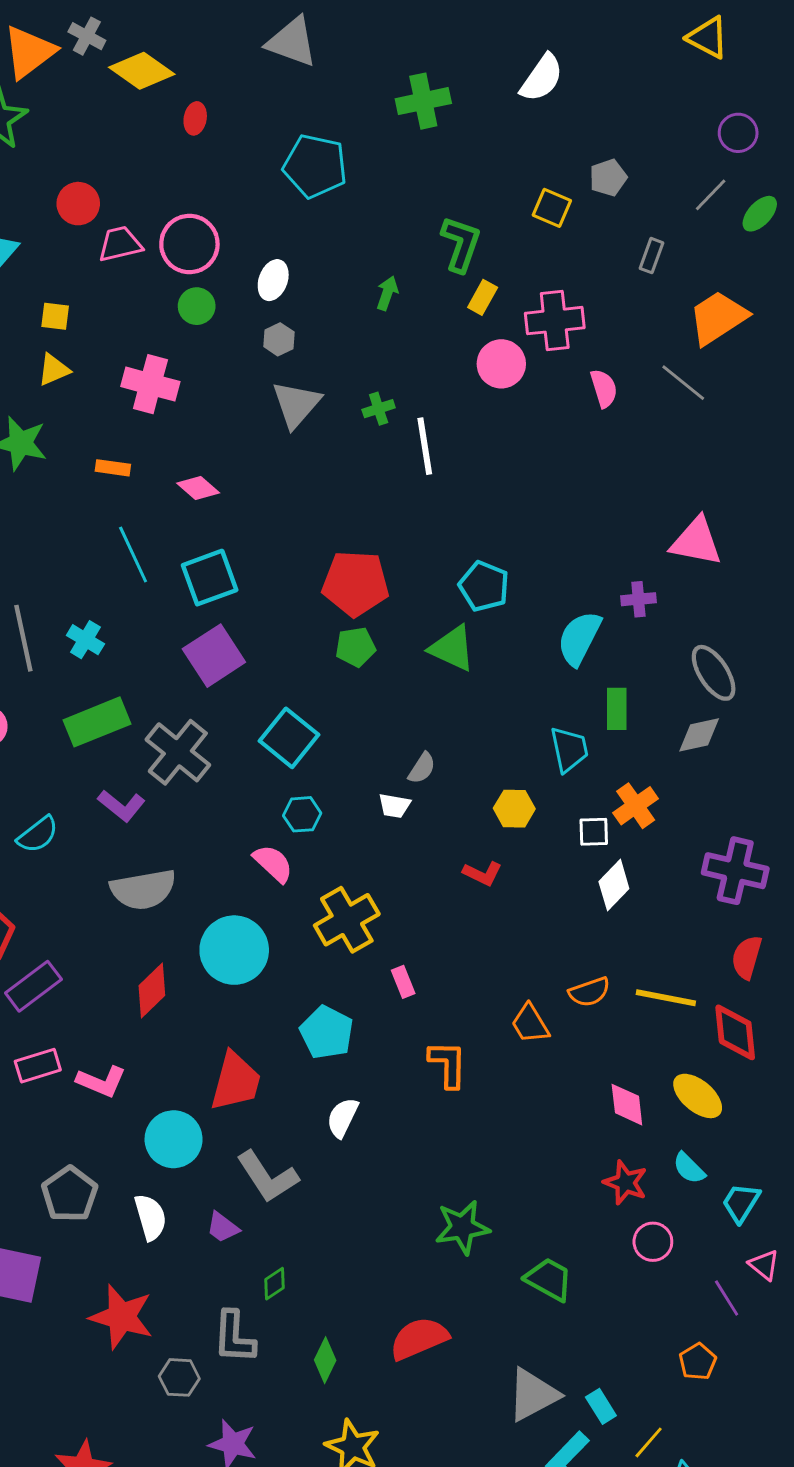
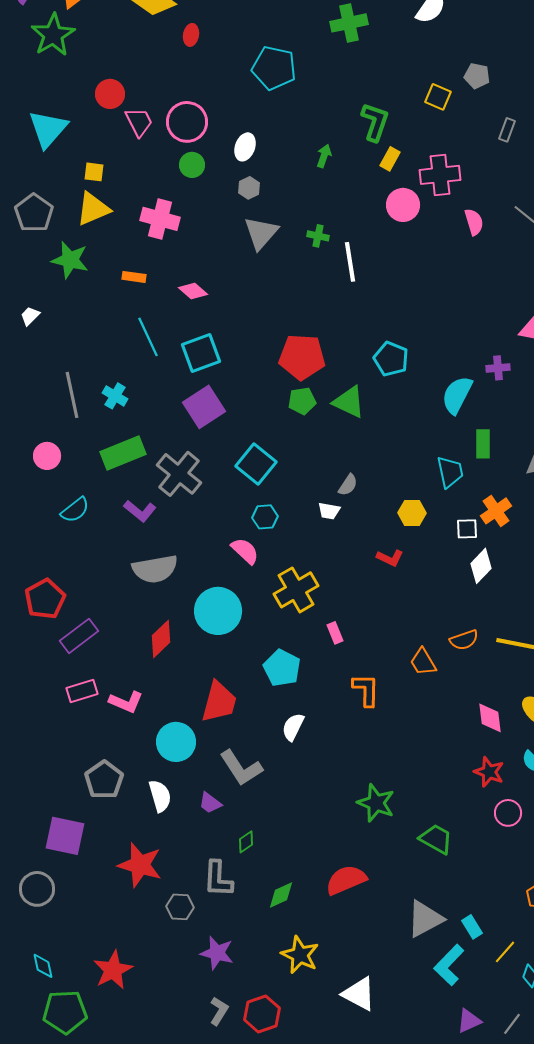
gray pentagon: (608, 178) -> (477, 76), turned 30
pink trapezoid: (120, 244) -> (139, 122), turned 76
yellow triangle: (54, 370) -> (93, 209), size x1.5
green cross: (379, 409) -> (318, 236), turned 30
green triangle: (452, 648) -> (349, 402), moved
cyan semicircle: (38, 835) -> (75, 510), moved
green star: (462, 1227) -> (376, 803), turned 30
green diamond: (325, 1360) -> (281, 895), turned 40

